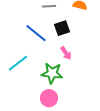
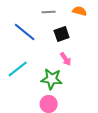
blue line: (36, 33) -> (25, 32), moved

